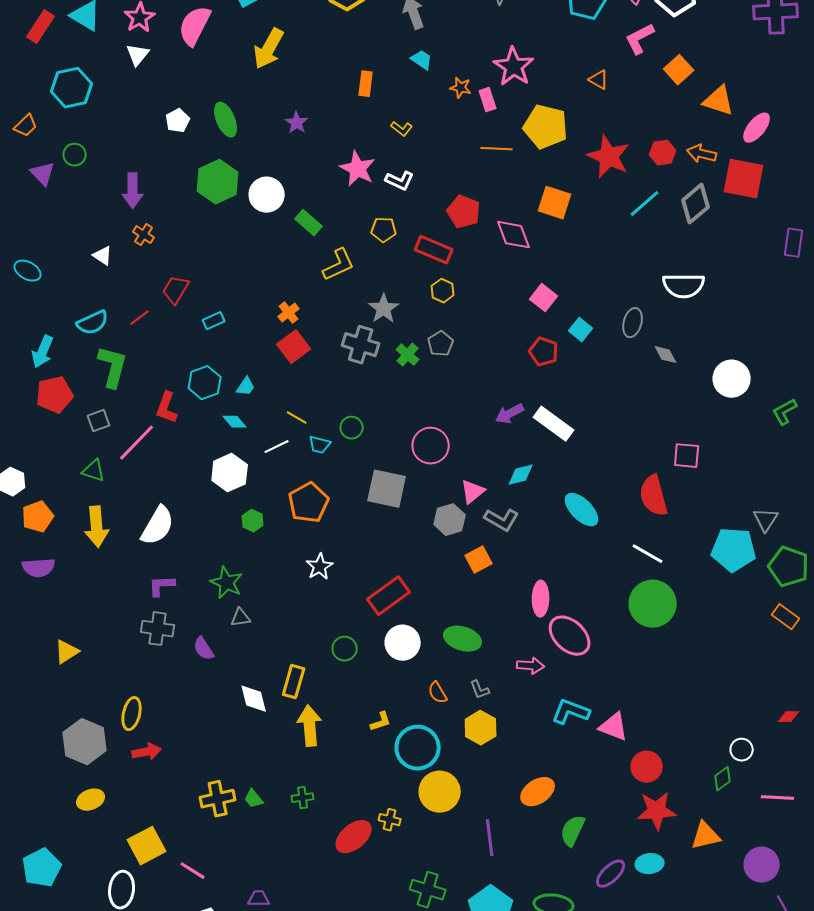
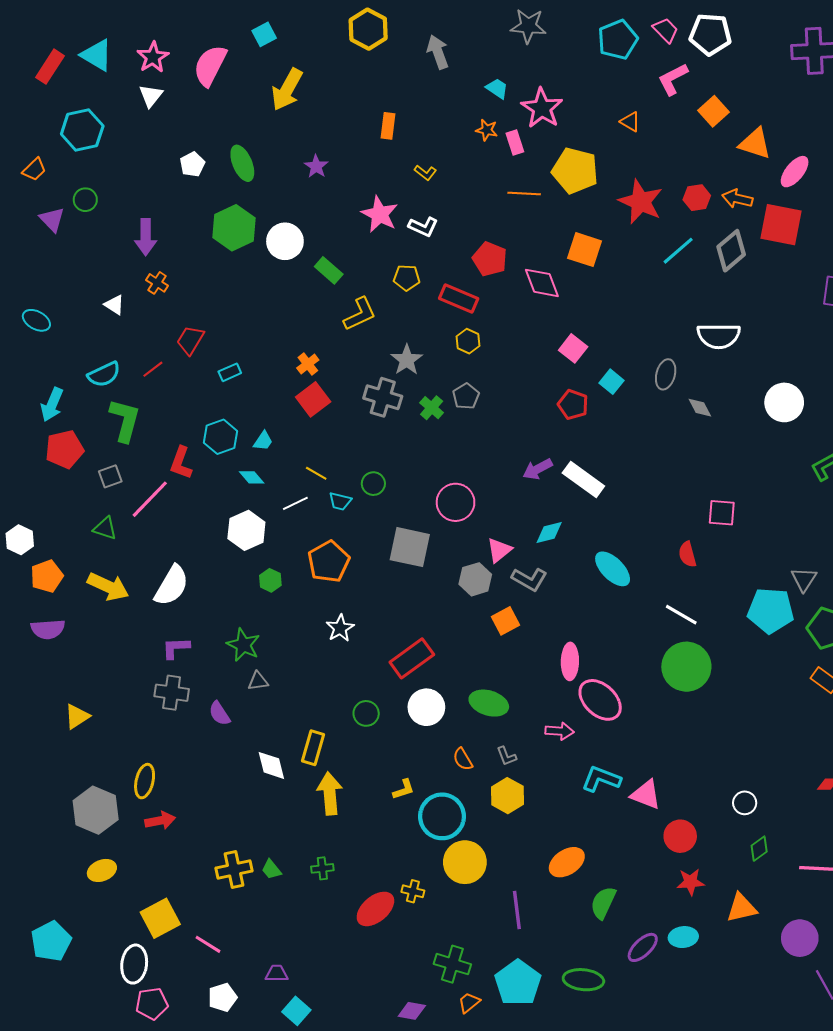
cyan trapezoid: (422, 60) -> (497, 88), moved
white circle: (732, 379) -> (784, 402), moved
red semicircle: (654, 496) -> (687, 554), size x0.6
yellow arrow: (97, 527) -> (108, 587), turned -60
white circle: (742, 750) -> (745, 803), moved
red star: (657, 811) -> (691, 882), size x0.7

